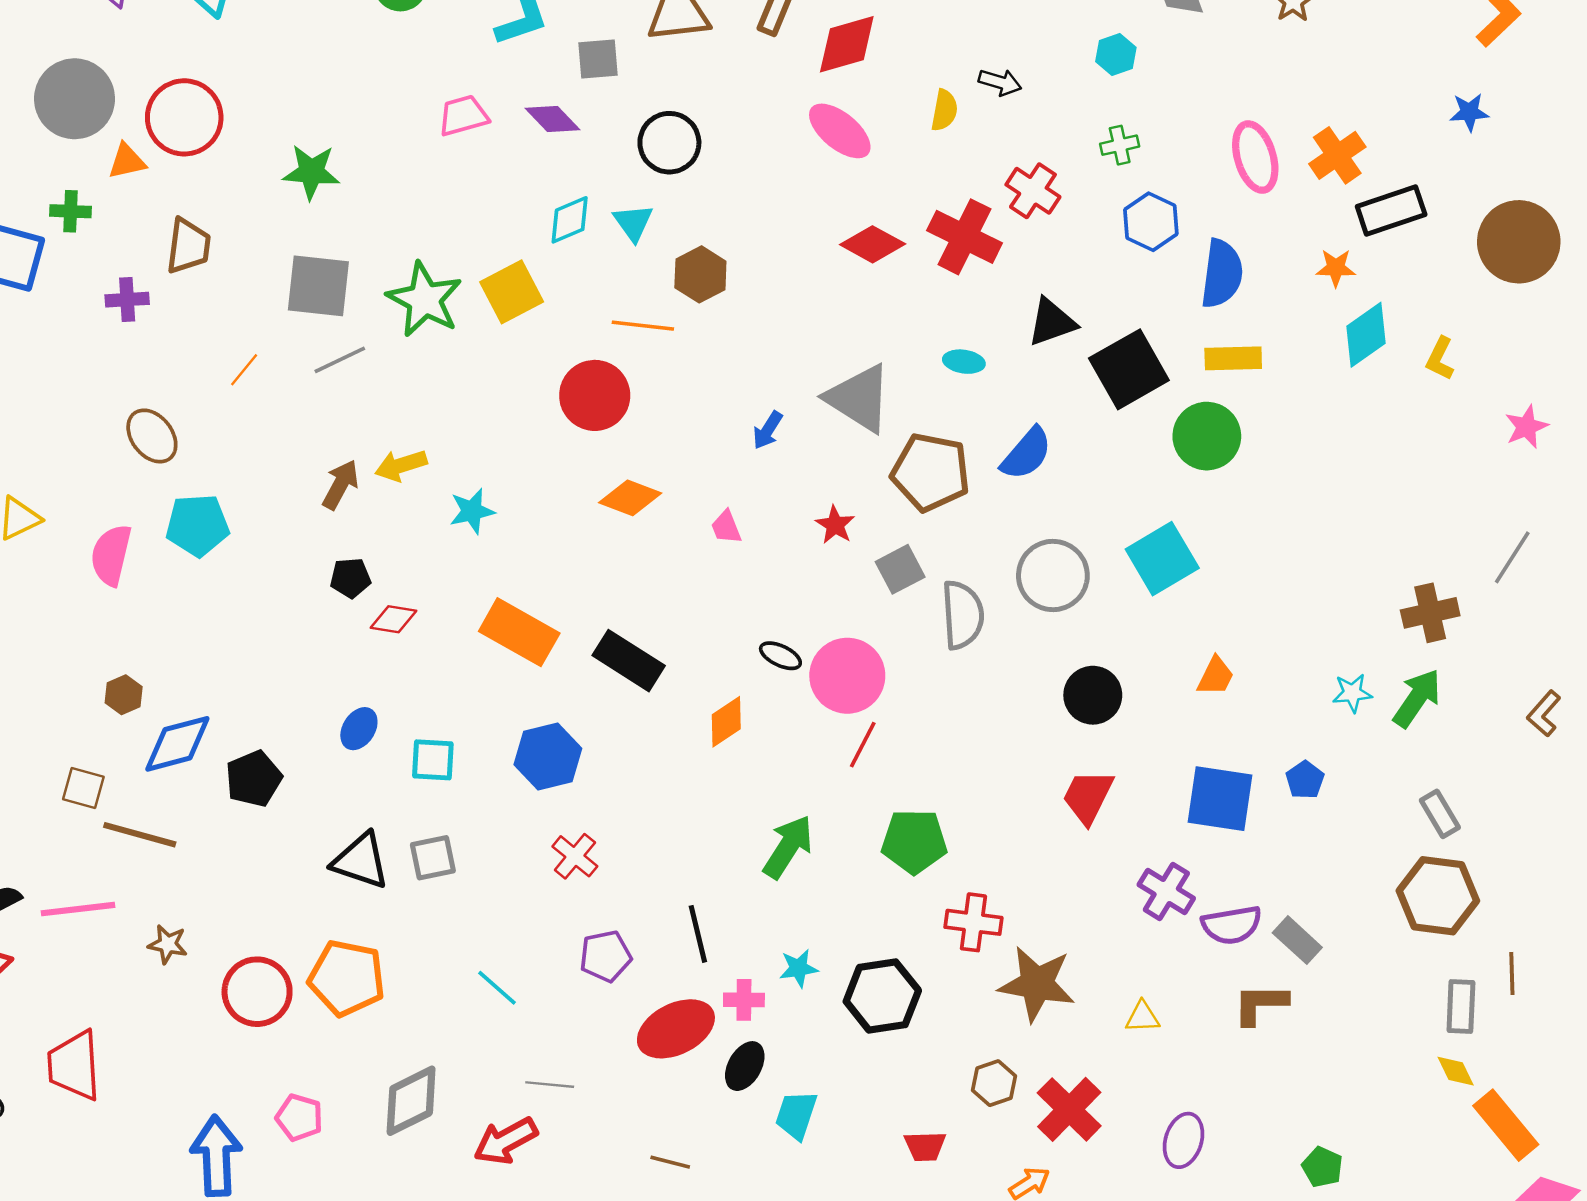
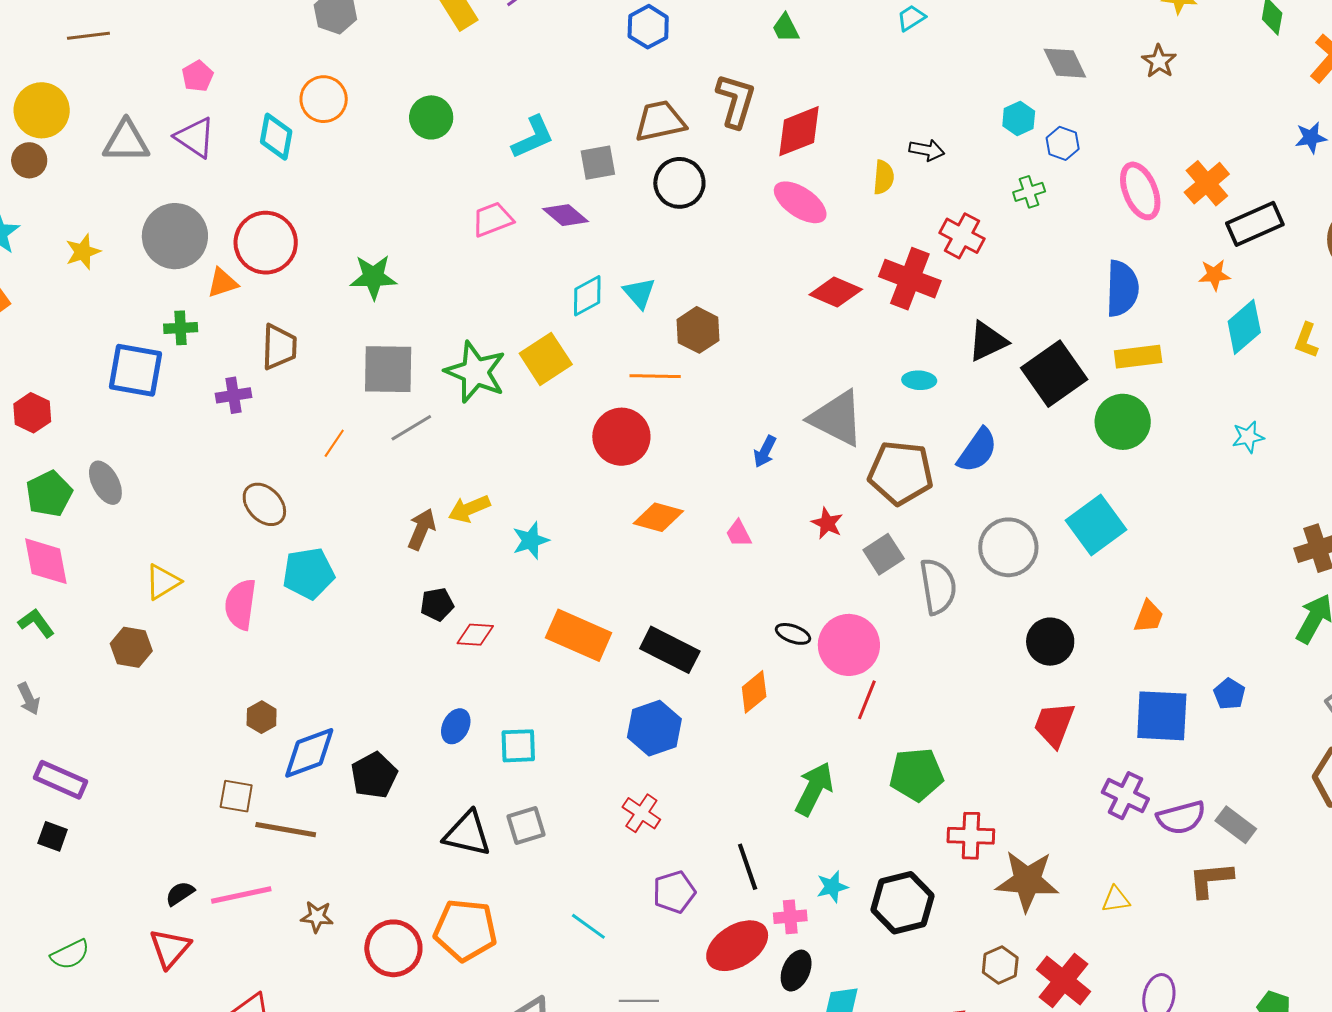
black circle: (669, 143) -> (679, 183), moved
blue hexagon: (1151, 222) -> (1063, 143), moved, size x0.7
cyan star: (1352, 693) -> (1248, 437), moved
blue hexagon: (548, 757) -> (654, 728), moved

